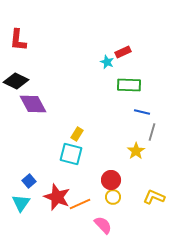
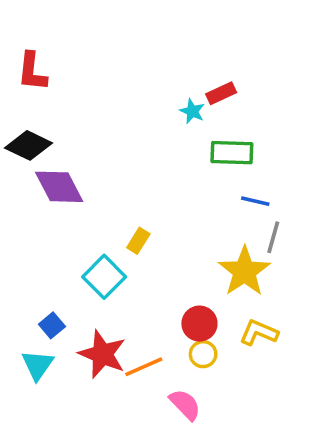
yellow star: (136, 151) -> (244, 271), size x1.6
cyan square: (71, 154) -> (104, 277), moved, turned 30
yellow L-shape: (154, 197) -> (259, 333), moved

